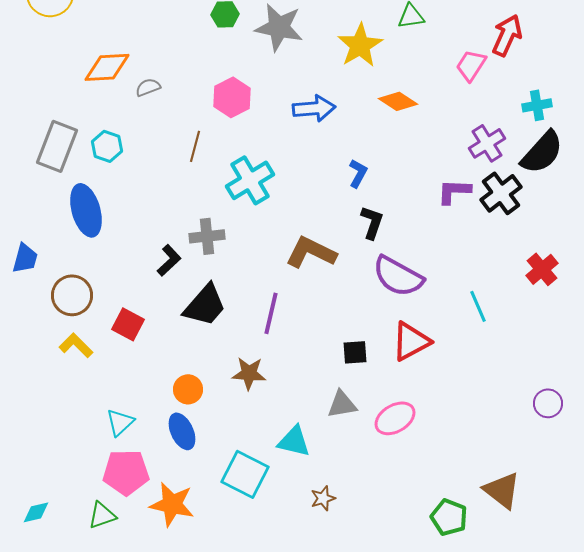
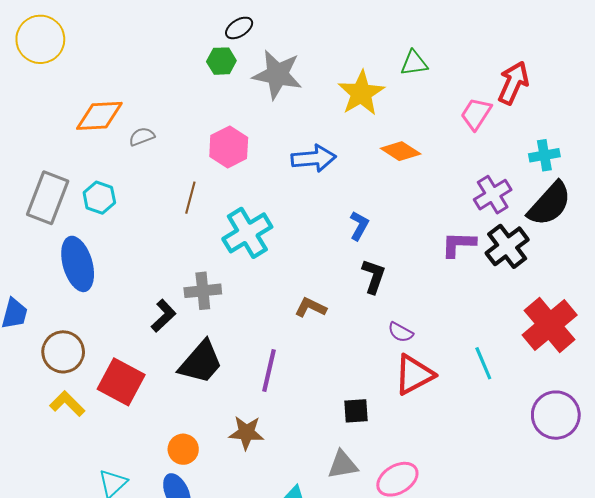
brown L-shape: (311, 252) -> (310, 307), size x0.6
red cross: (542, 269) -> (550, 325), size x1.6
purple semicircle: (398, 276) -> (401, 332), size x0.5
red square: (128, 324) -> (121, 382), size x1.4
red triangle: (411, 341) -> (414, 375), moved
purple circle: (548, 403) -> (556, 415), moved, size x1.6

